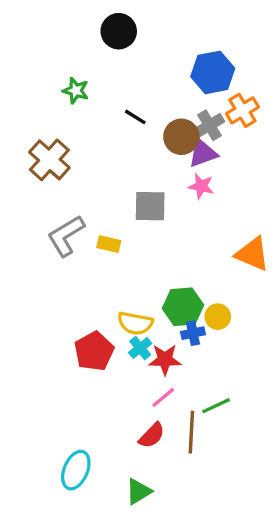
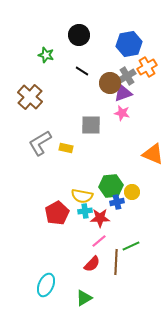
black circle: (119, 31) -> (79, 35), moved
cyan cross: (140, 348) -> (85, 211), turned 32

